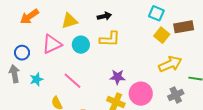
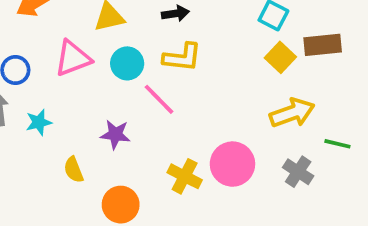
purple star: (117, 77) -> (115, 134), moved
pink line: (73, 81) -> (159, 99), moved
gray cross: (176, 95) -> (298, 172), turned -35

